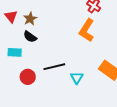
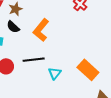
orange L-shape: (87, 30) -> (41, 30), moved

